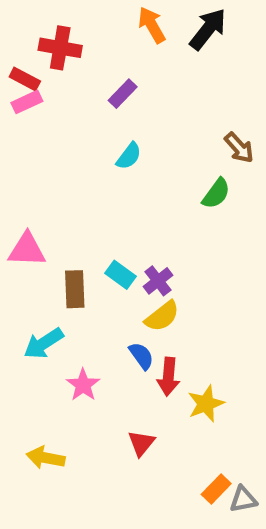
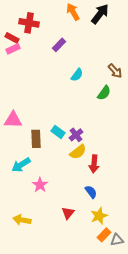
cyan semicircle: (129, 156) -> (77, 75), moved
blue semicircle: (141, 356) -> (91, 192), moved
red arrow: (168, 377) -> (94, 164), moved
yellow star: (206, 404) -> (99, 216), moved

